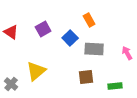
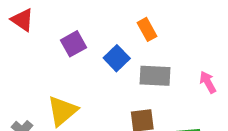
red triangle: (11, 32) -> (22, 20), moved

